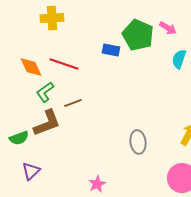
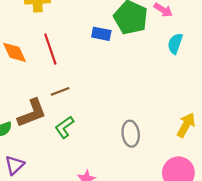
red line: (64, 64) -> (50, 49), turned 52
green L-shape: (45, 92) -> (64, 127), moved

